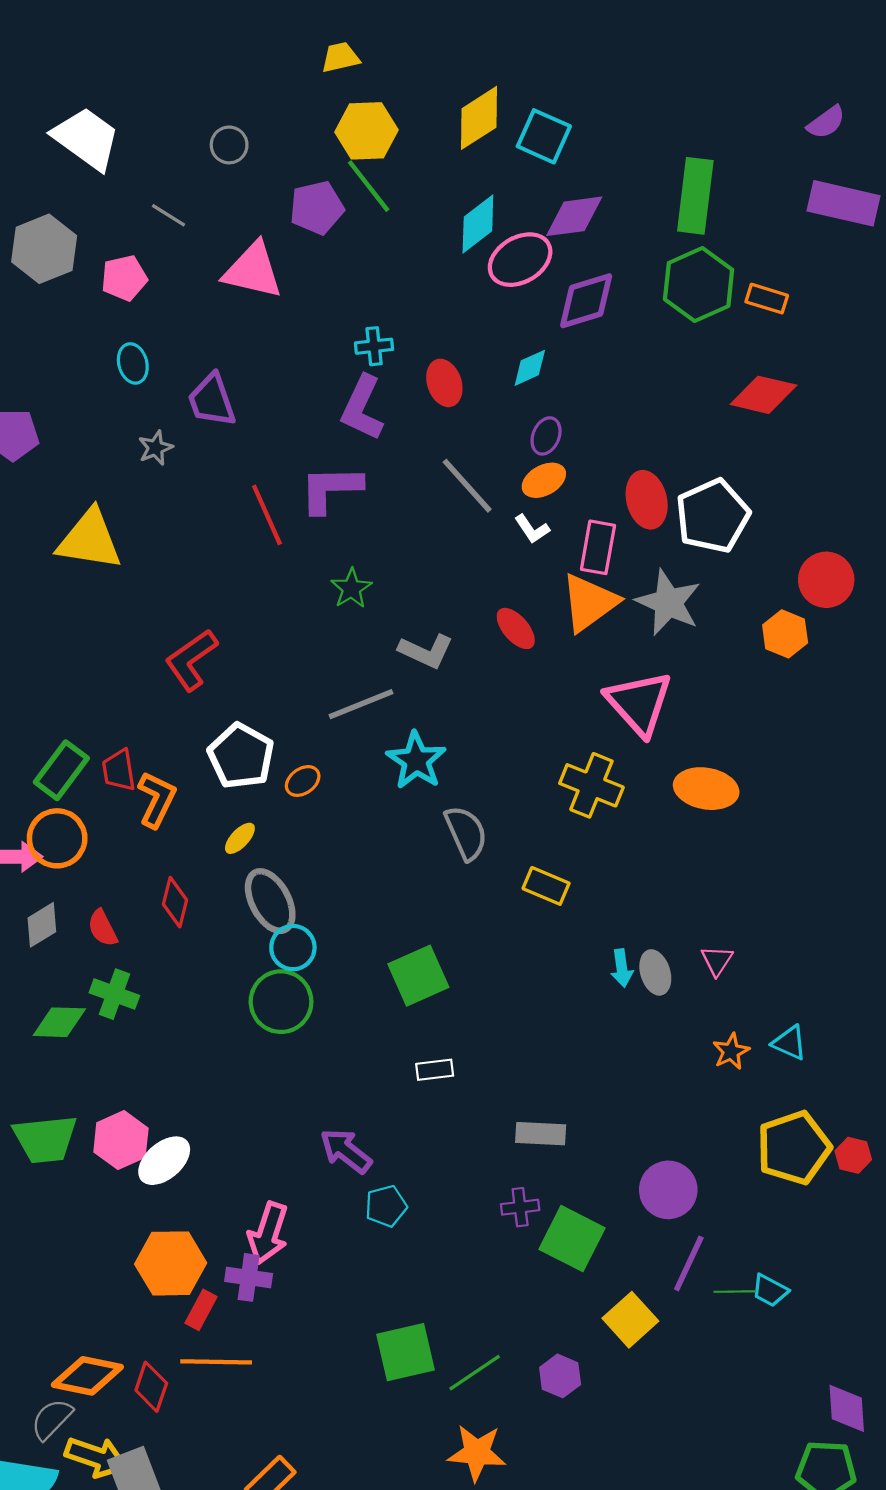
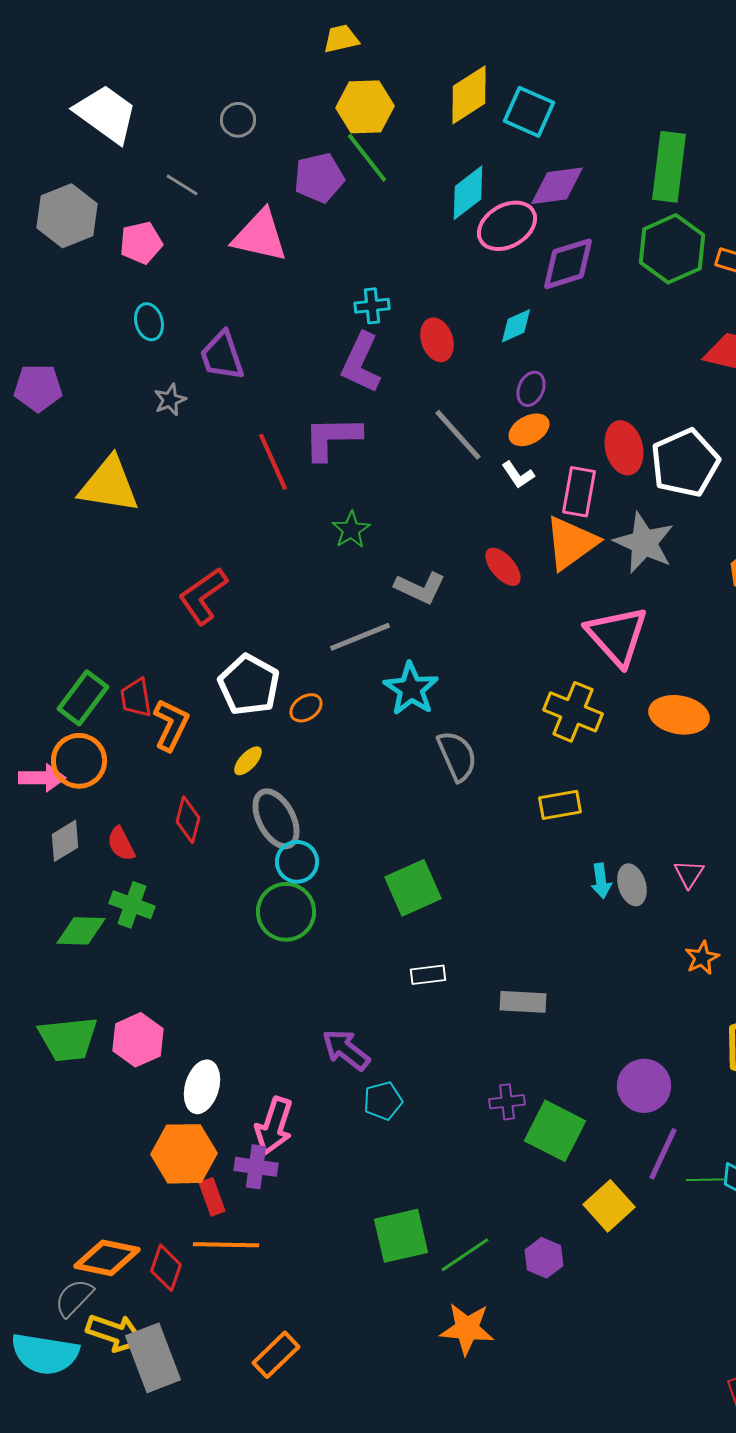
yellow rectangle: (546, 886) -> (560, 805), moved, turned -33
gray rectangle: (541, 1134) -> (523, 1002), moved
white ellipse: (164, 1161) -> (202, 1087), moved, turned -33
red rectangle: (201, 1310) -> (212, 1197), turned -48

